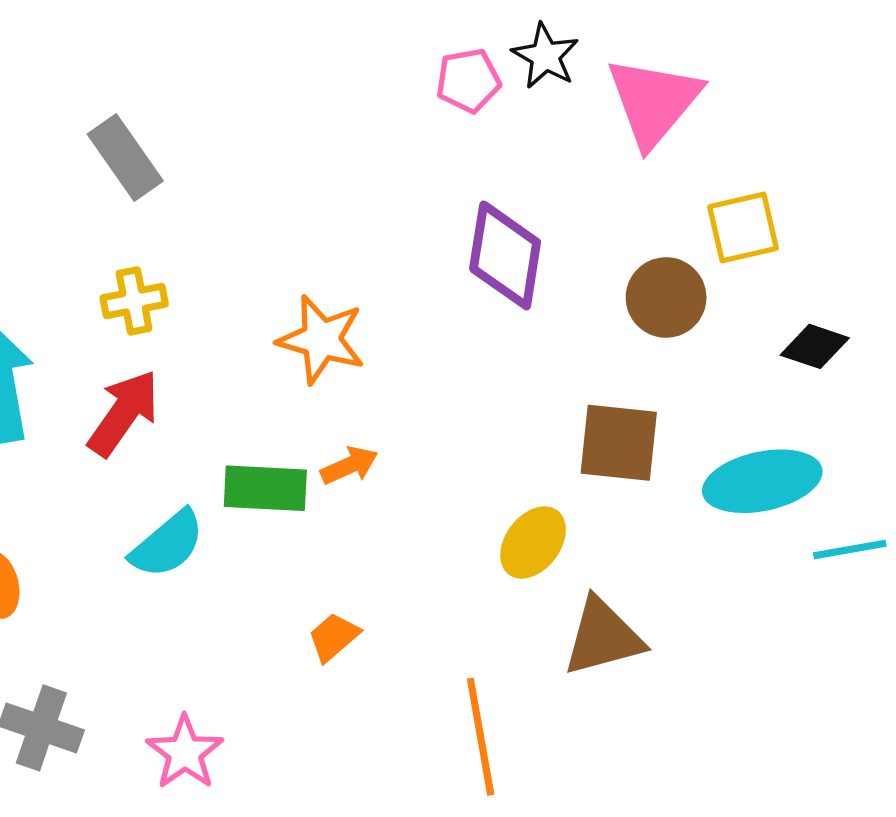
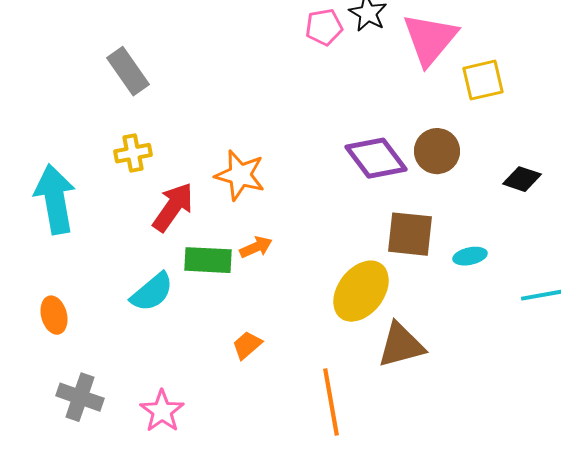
yellow square: (743, 227) -> (483, 80), moved
purple diamond: (505, 255) -> (376, 158), moved, turned -46
red arrow: (124, 413) -> (173, 207), moved
cyan ellipse: (762, 481) -> (470, 256), moved, size x0.5
yellow ellipse: (533, 542) -> (361, 291), size x1.5

